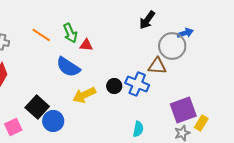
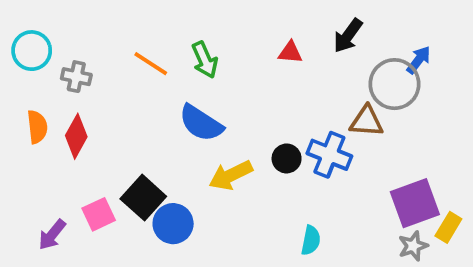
blue arrow: (185, 33) -> (419, 60), turned -35
red triangle: (86, 45) -> (290, 52), moved
pink square: (13, 127) -> (99, 214), moved
cyan semicircle: (138, 129) -> (311, 240), moved

